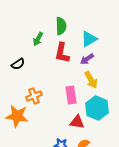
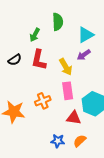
red L-shape: (62, 53) -> (39, 60), moved
yellow arrow: (91, 80) -> (66, 67), moved
orange cross: (34, 96) -> (43, 101), moved

